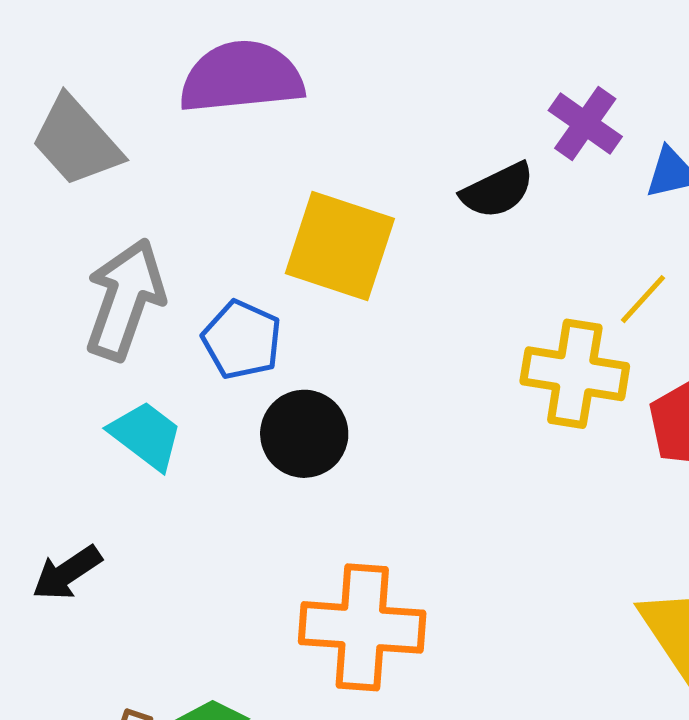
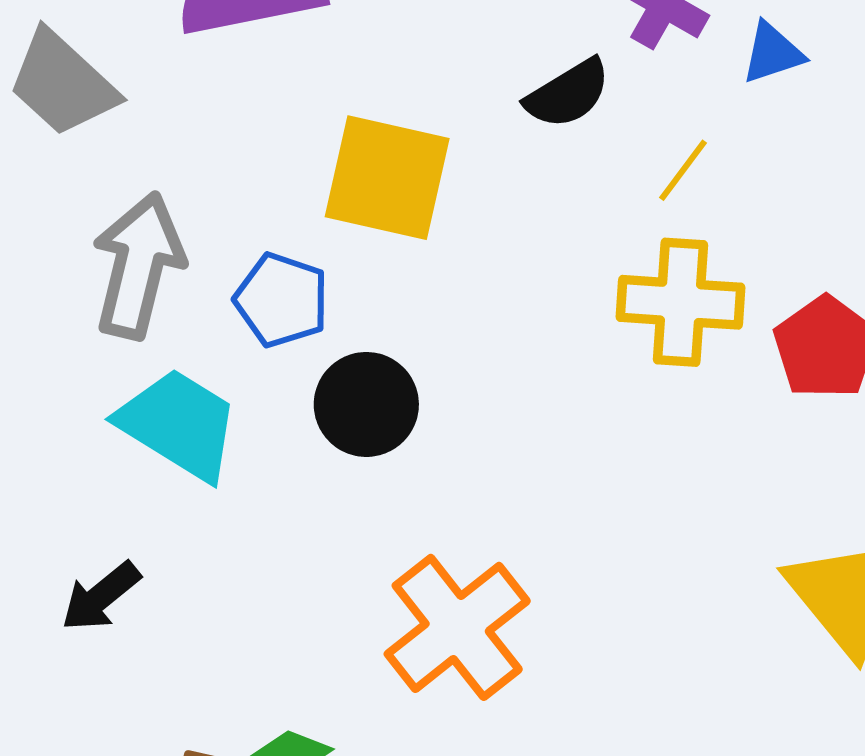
yellow line: (643, 299) -> (683, 170), moved
cyan trapezoid: (146, 435) -> (179, 424), size x1.4
orange cross: (362, 627) -> (457, 627), turned -37

